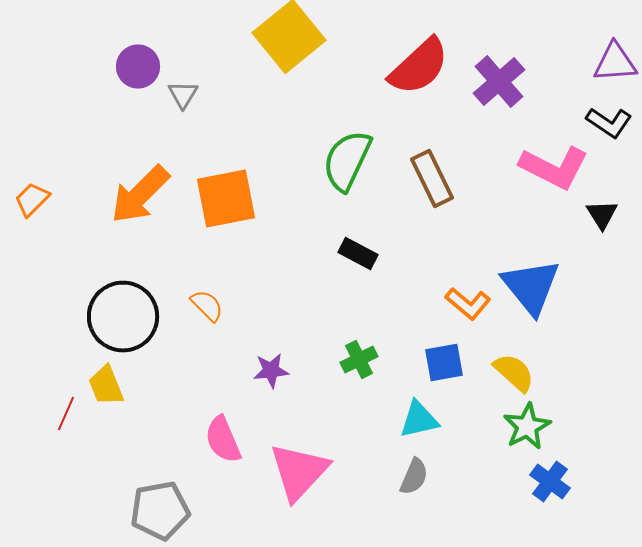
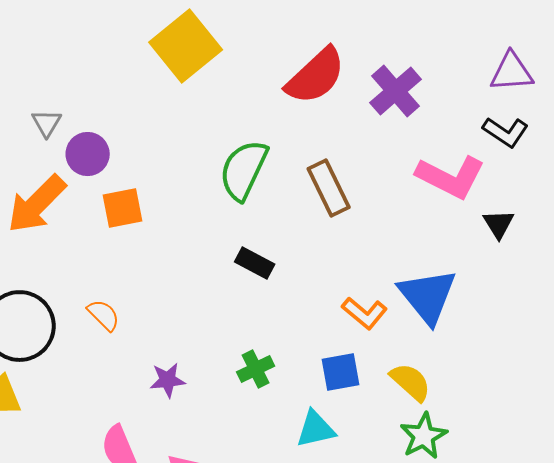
purple circle: (138, 66) -> (88, 154), moved
gray triangle: (183, 94) -> (47, 123), moved
orange square: (226, 198) -> (123, 208), size x0.7

